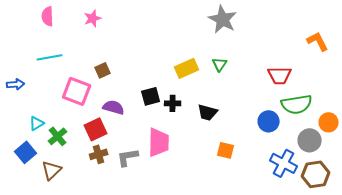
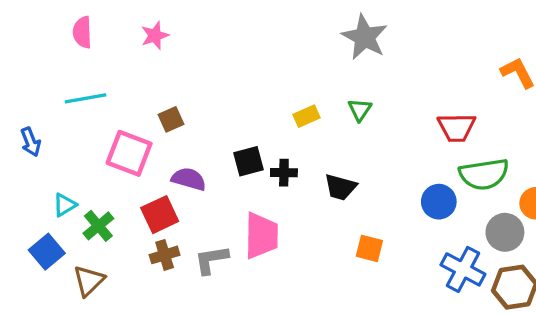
yellow rectangle: (187, 68) -> (307, 116), size x0.7
blue arrow: (16, 84) -> (31, 142), turned 72

